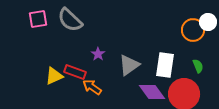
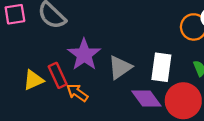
purple star: (98, 54) -> (84, 55), size x2.0
red rectangle: (75, 72) -> (58, 75), turned 45

